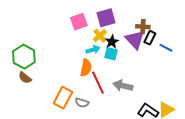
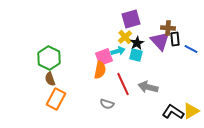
pink square: (79, 22) -> (104, 57), moved
black rectangle: (150, 38) -> (175, 39), turned -32
orange semicircle: (86, 68) -> (100, 70), moved
brown semicircle: (25, 78) -> (50, 79), turned 32
orange rectangle: (63, 98) -> (56, 99), moved

